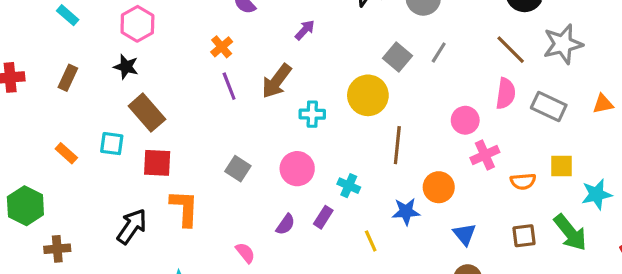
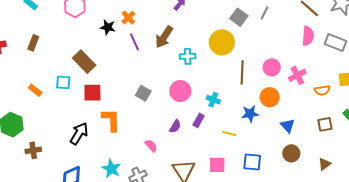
black star: (126, 67) -> (108, 27), moved
pink circle: (465, 120) -> (272, 67), moved
yellow line: (371, 241) -> (229, 133), turned -48

